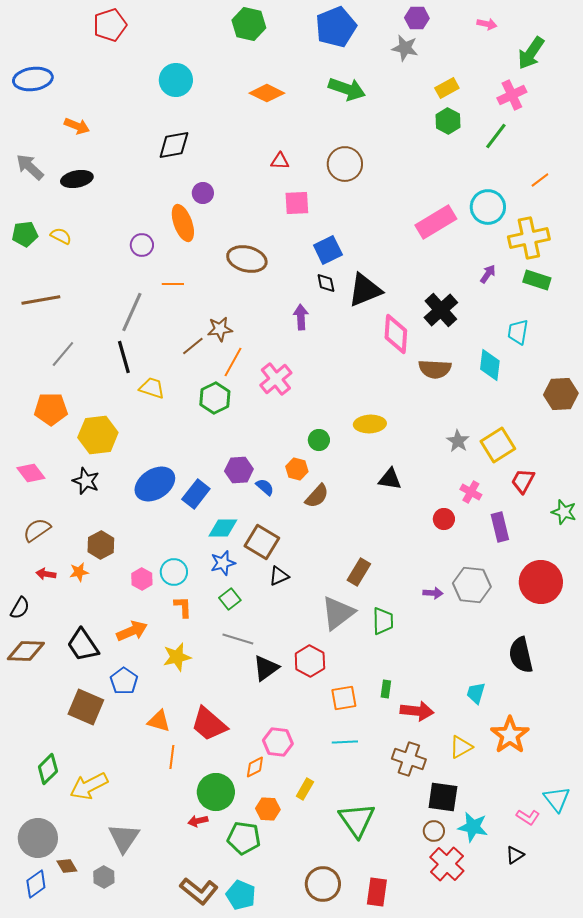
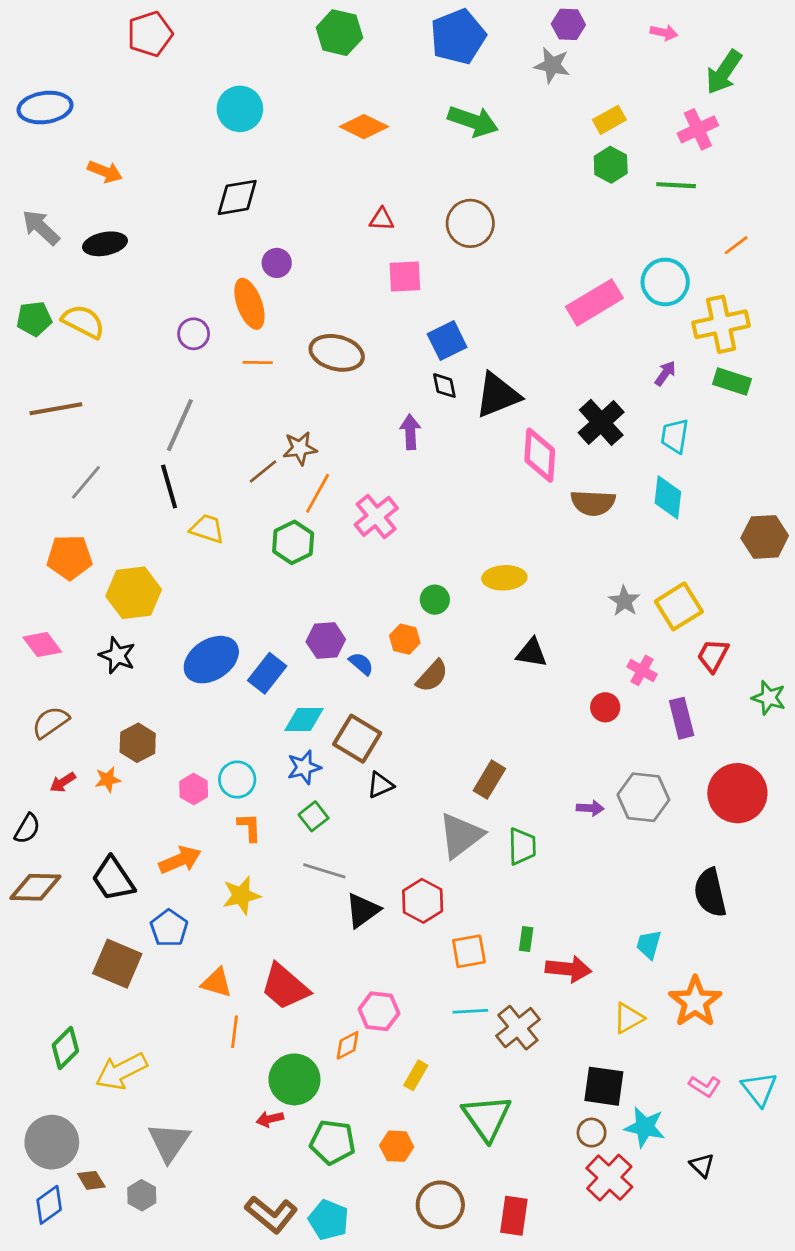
green line: (496, 136) -> (676, 185), turned 56
yellow semicircle: (61, 236) -> (83, 322), size x1.5
orange line: (173, 284) -> (258, 362), moved
cyan trapezoid: (518, 332) -> (675, 436), moved
red arrow: (46, 574) -> (63, 782), turned -42
brown cross: (409, 759) -> (518, 1028), moved, turned 32
orange hexagon: (268, 809) -> (397, 1146), moved
pink L-shape: (528, 817) -> (705, 1086), moved
black triangle: (515, 855) -> (702, 1165), turned -42

